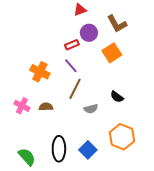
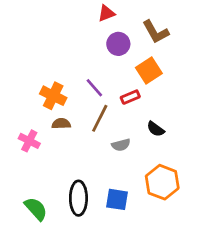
red rectangle: (72, 45) -> (130, 97), moved
brown semicircle: (46, 107) -> (61, 124), moved
blue square: (88, 150) -> (117, 199), turned -36

